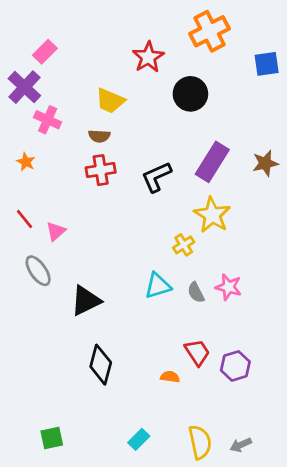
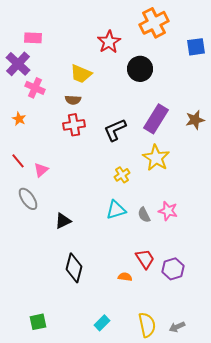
pink rectangle: (45, 52) -> (33, 38), turned 48
yellow cross: (184, 245) -> (122, 175), moved
black triangle: (86, 301) -> (63, 221), size x0.7

